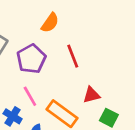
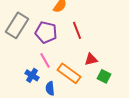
purple pentagon: (31, 59) -> (46, 32), turned -30

